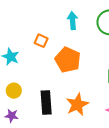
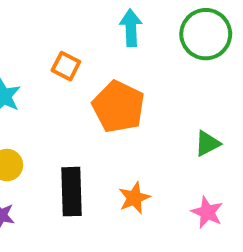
orange star: (77, 104) -> (134, 198), size x0.7

